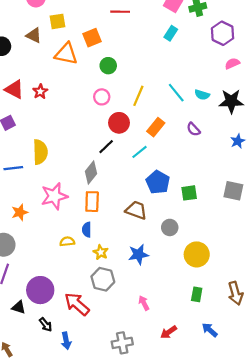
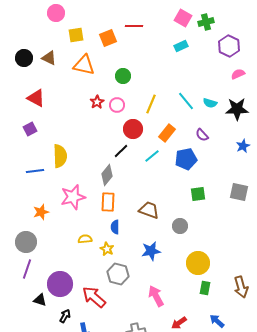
cyan rectangle: (171, 33) -> (181, 46), turned 32
brown triangle: (34, 35) -> (49, 58), moved
orange square: (92, 38) -> (108, 38), moved
red star: (40, 92) -> (97, 102), moved
blue pentagon: (158, 182) -> (186, 159), moved, turned 30
blue semicircle: (87, 230) -> (115, 227), moved
yellow star: (101, 252) -> (107, 249), moved
yellow circle: (197, 254) -> (198, 263), moved
pink arrow: (144, 303) -> (156, 296), size x1.5
black arrow: (46, 325) -> (65, 316), turned -112

